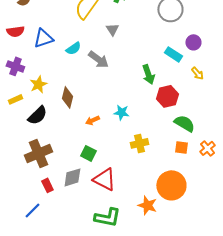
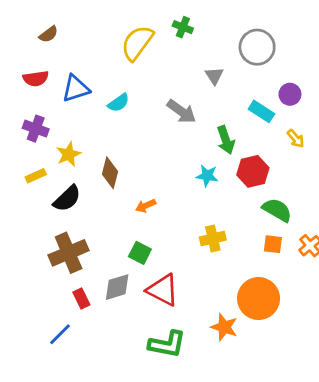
gray triangle: (112, 29) -> (214, 76), moved
gray arrow: (98, 59) -> (181, 111), moved
cyan star: (121, 112) -> (207, 176), moved

